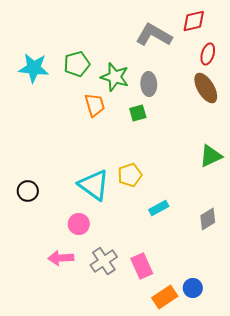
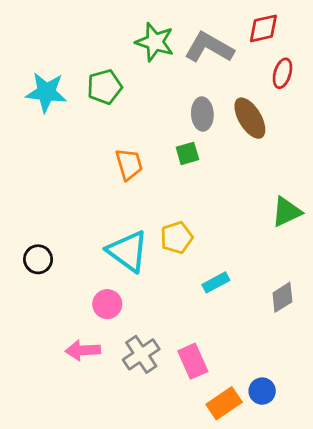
green star: (115, 77) -> (155, 42), moved
brown ellipse: (206, 88) -> (250, 118), moved
orange trapezoid: (95, 105) -> (129, 164), moved

